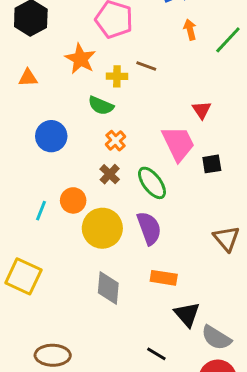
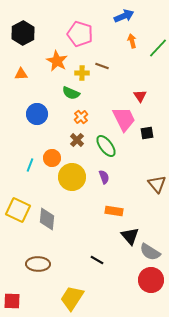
purple semicircle: (149, 228) -> (104, 177), size x0.6
gray diamond: (108, 288) -> (47, 219), moved
black line: (156, 354) -> (97, 260), moved

